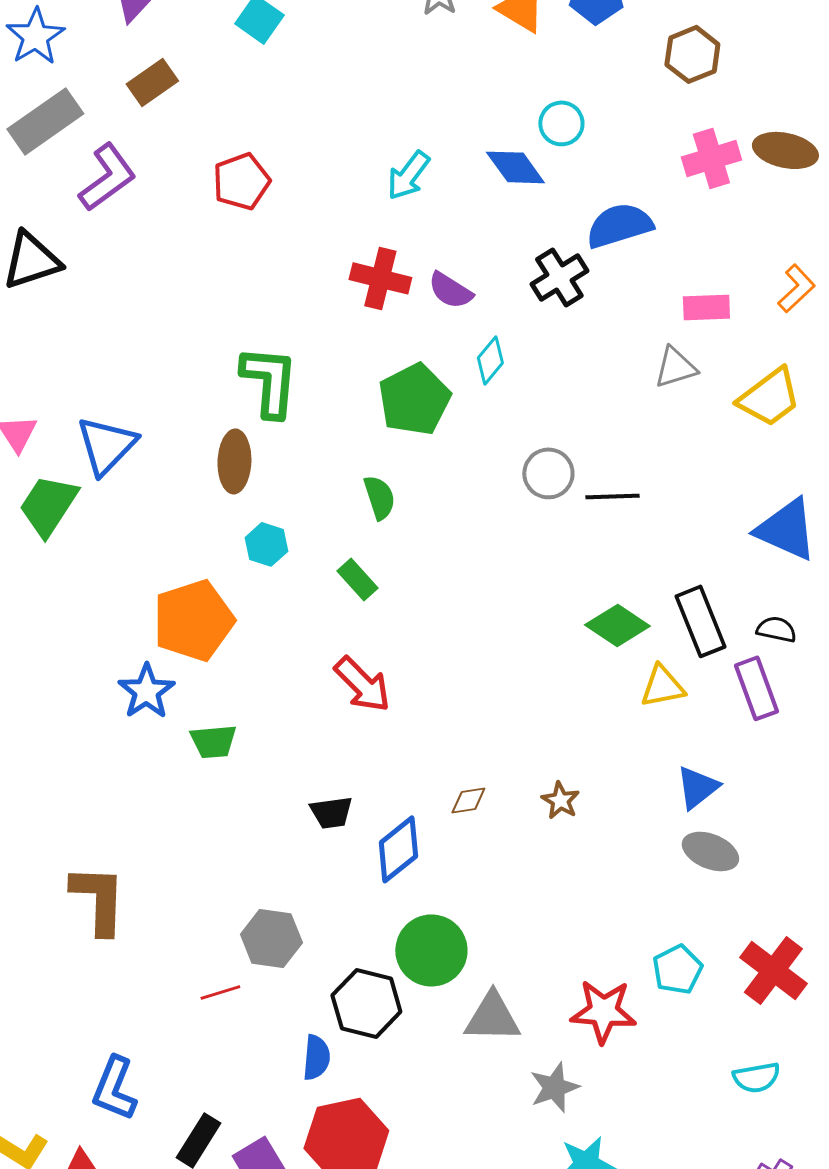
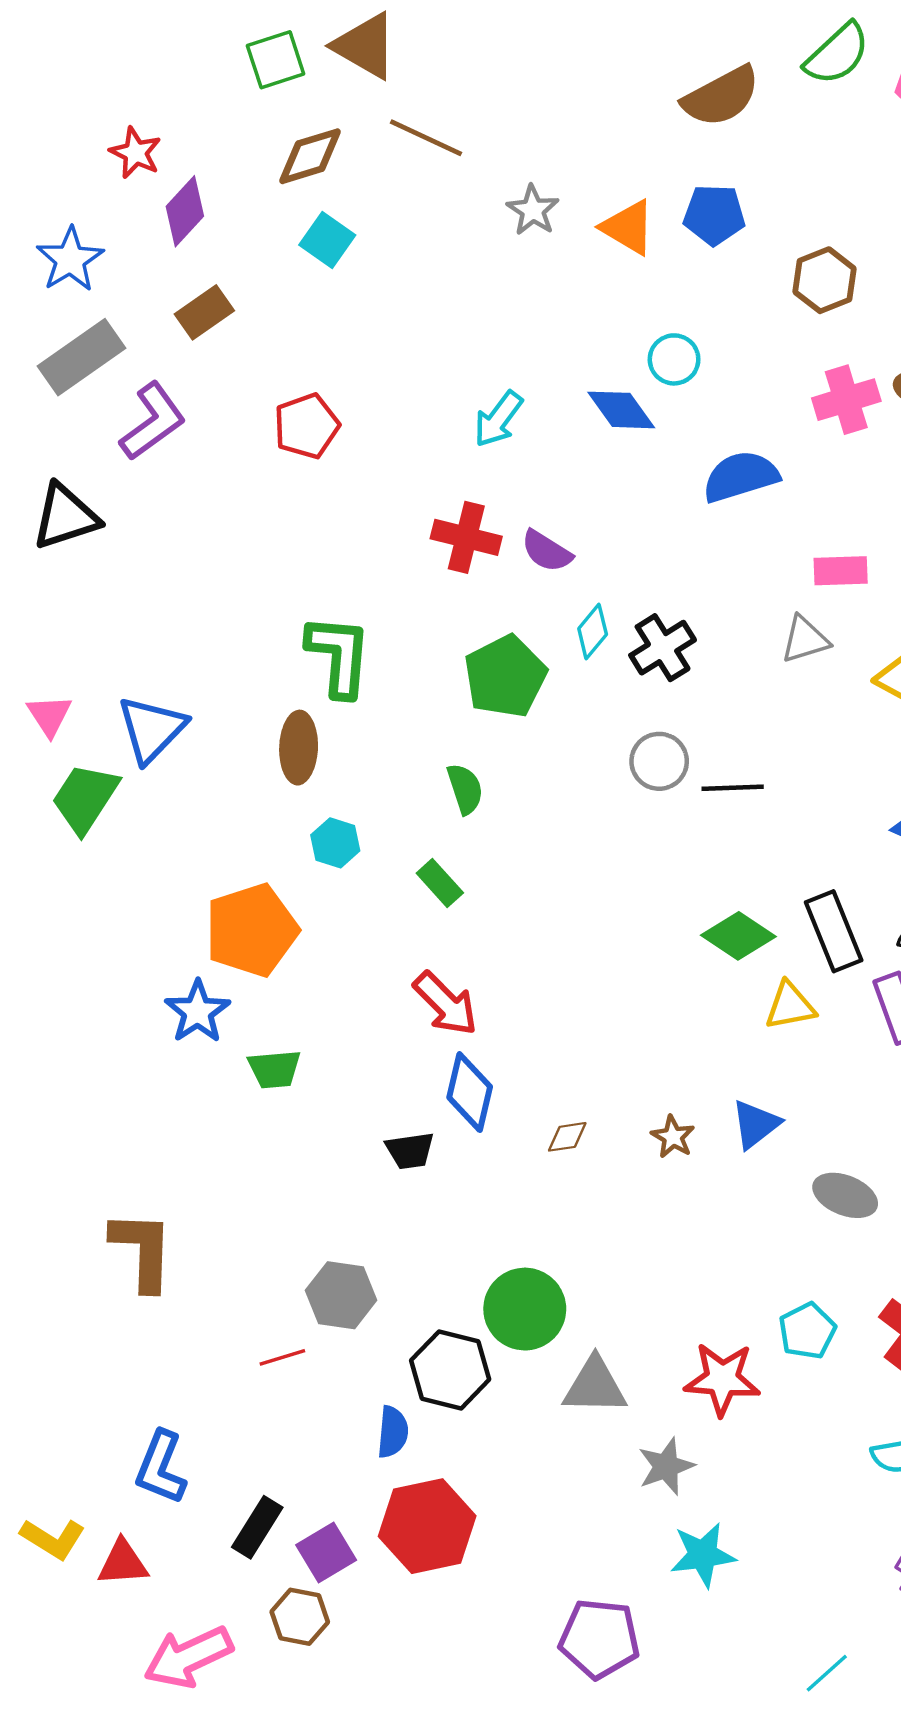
black cross: (559, 277) -> (663, 648), moved
blue triangle: (697, 787) -> (756, 1124), moved
blue diamond: (398, 849) -> (470, 1092), moved, turned -38

